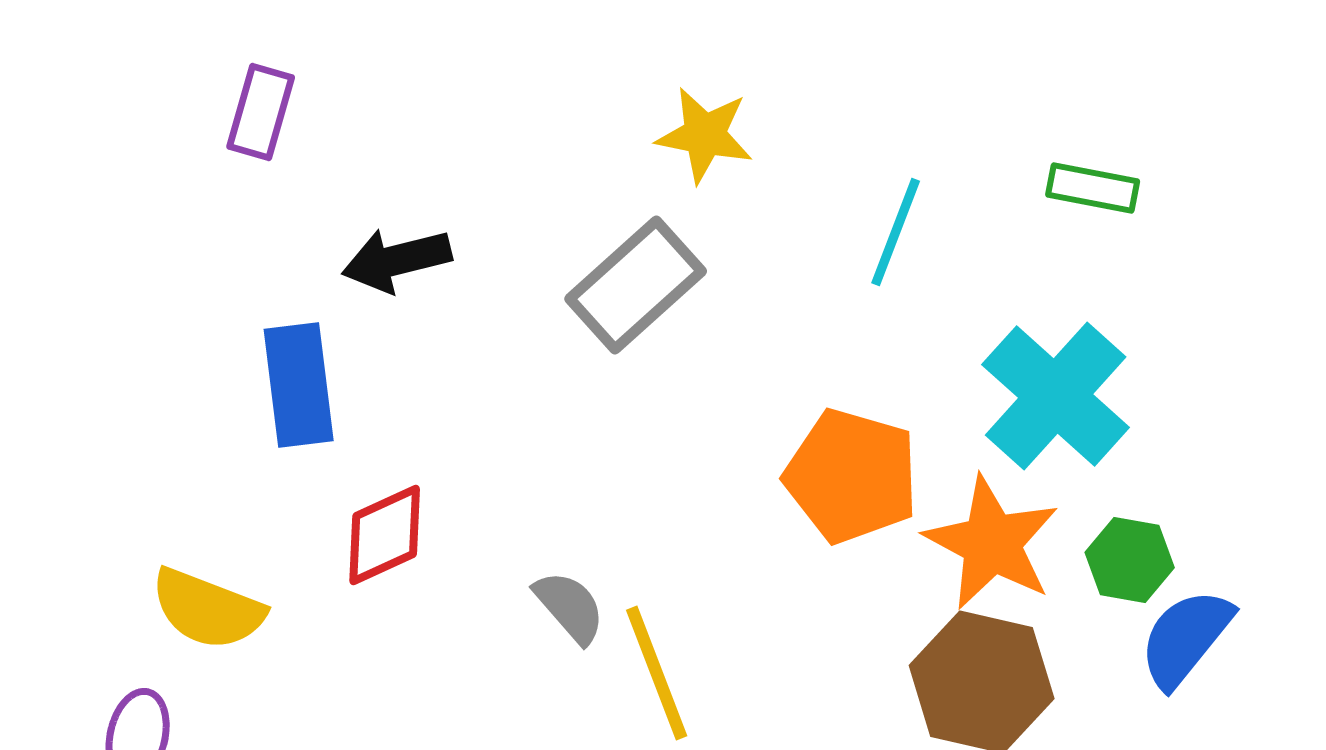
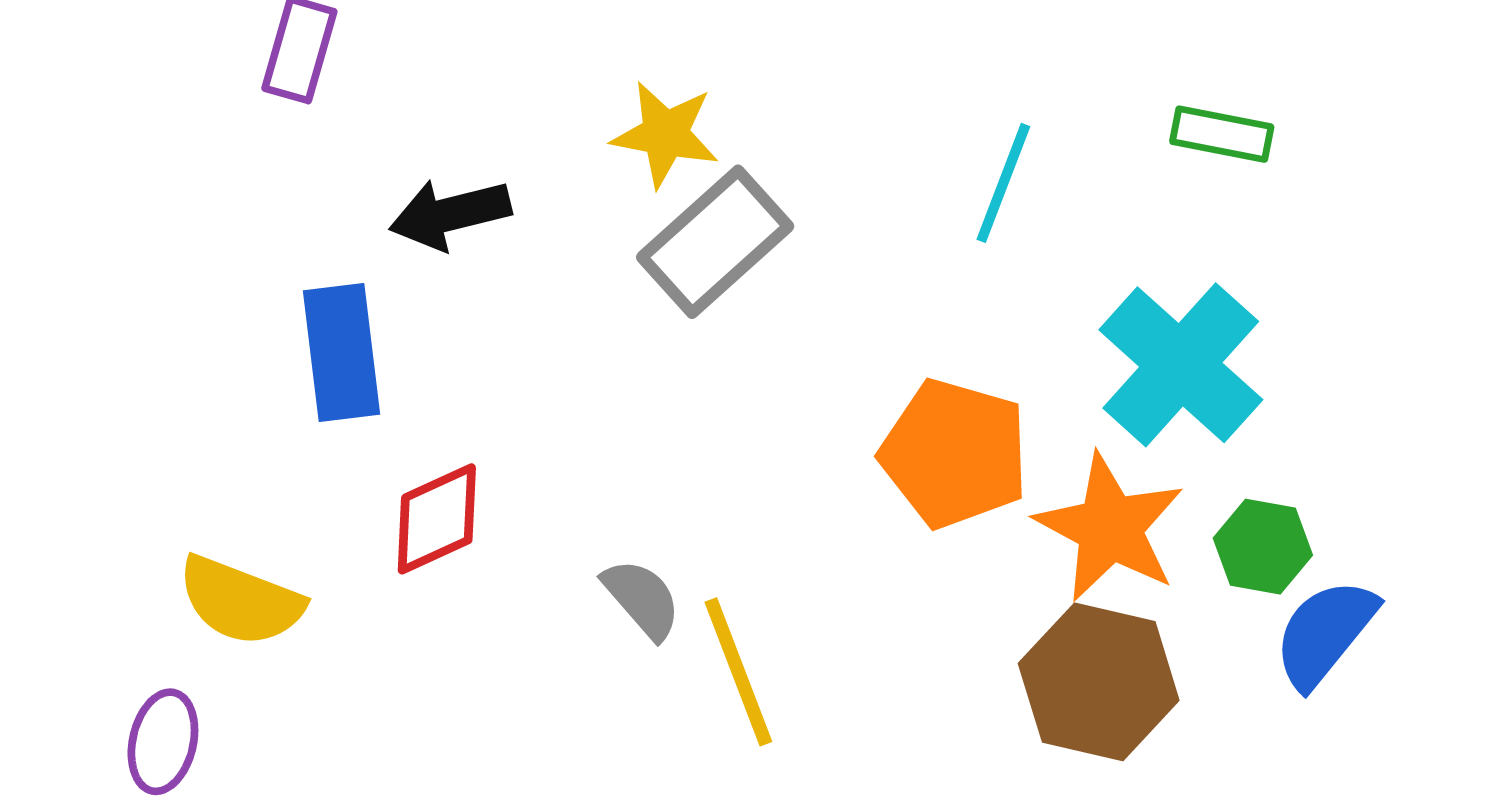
yellow star: (705, 135) -> (665, 134), moved

